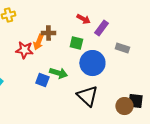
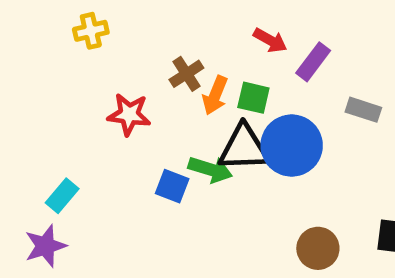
brown cross: (48, 33) -> (186, 74), turned -32
orange arrow: (38, 42) -> (215, 95), moved
black triangle: (87, 96) -> (244, 148), moved, turned -45
brown circle: (124, 106) -> (318, 248), moved

